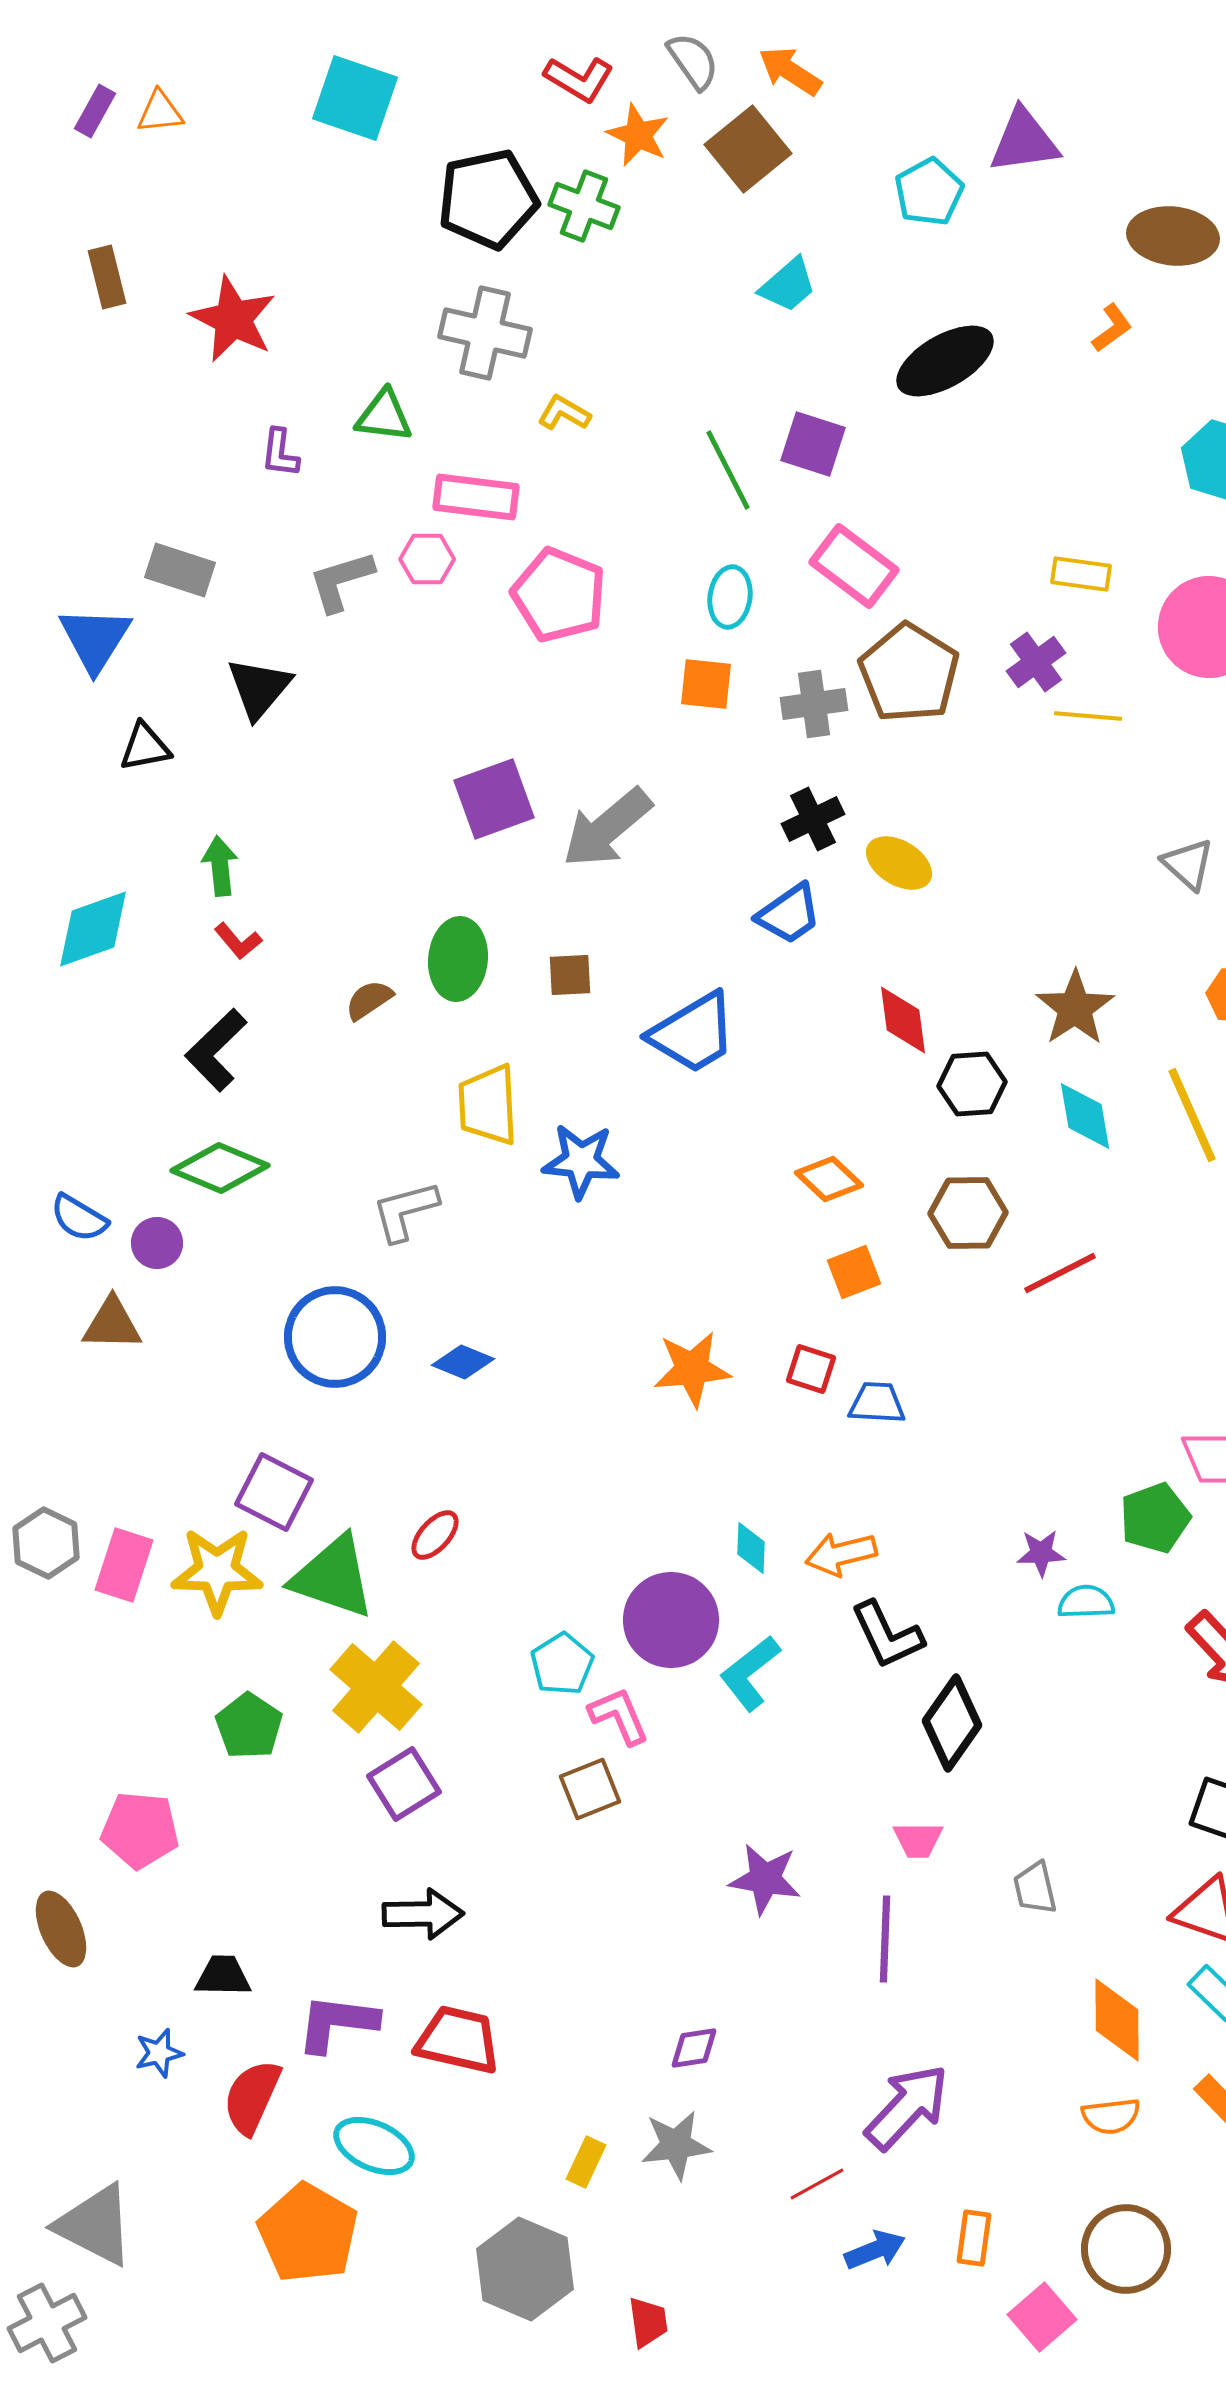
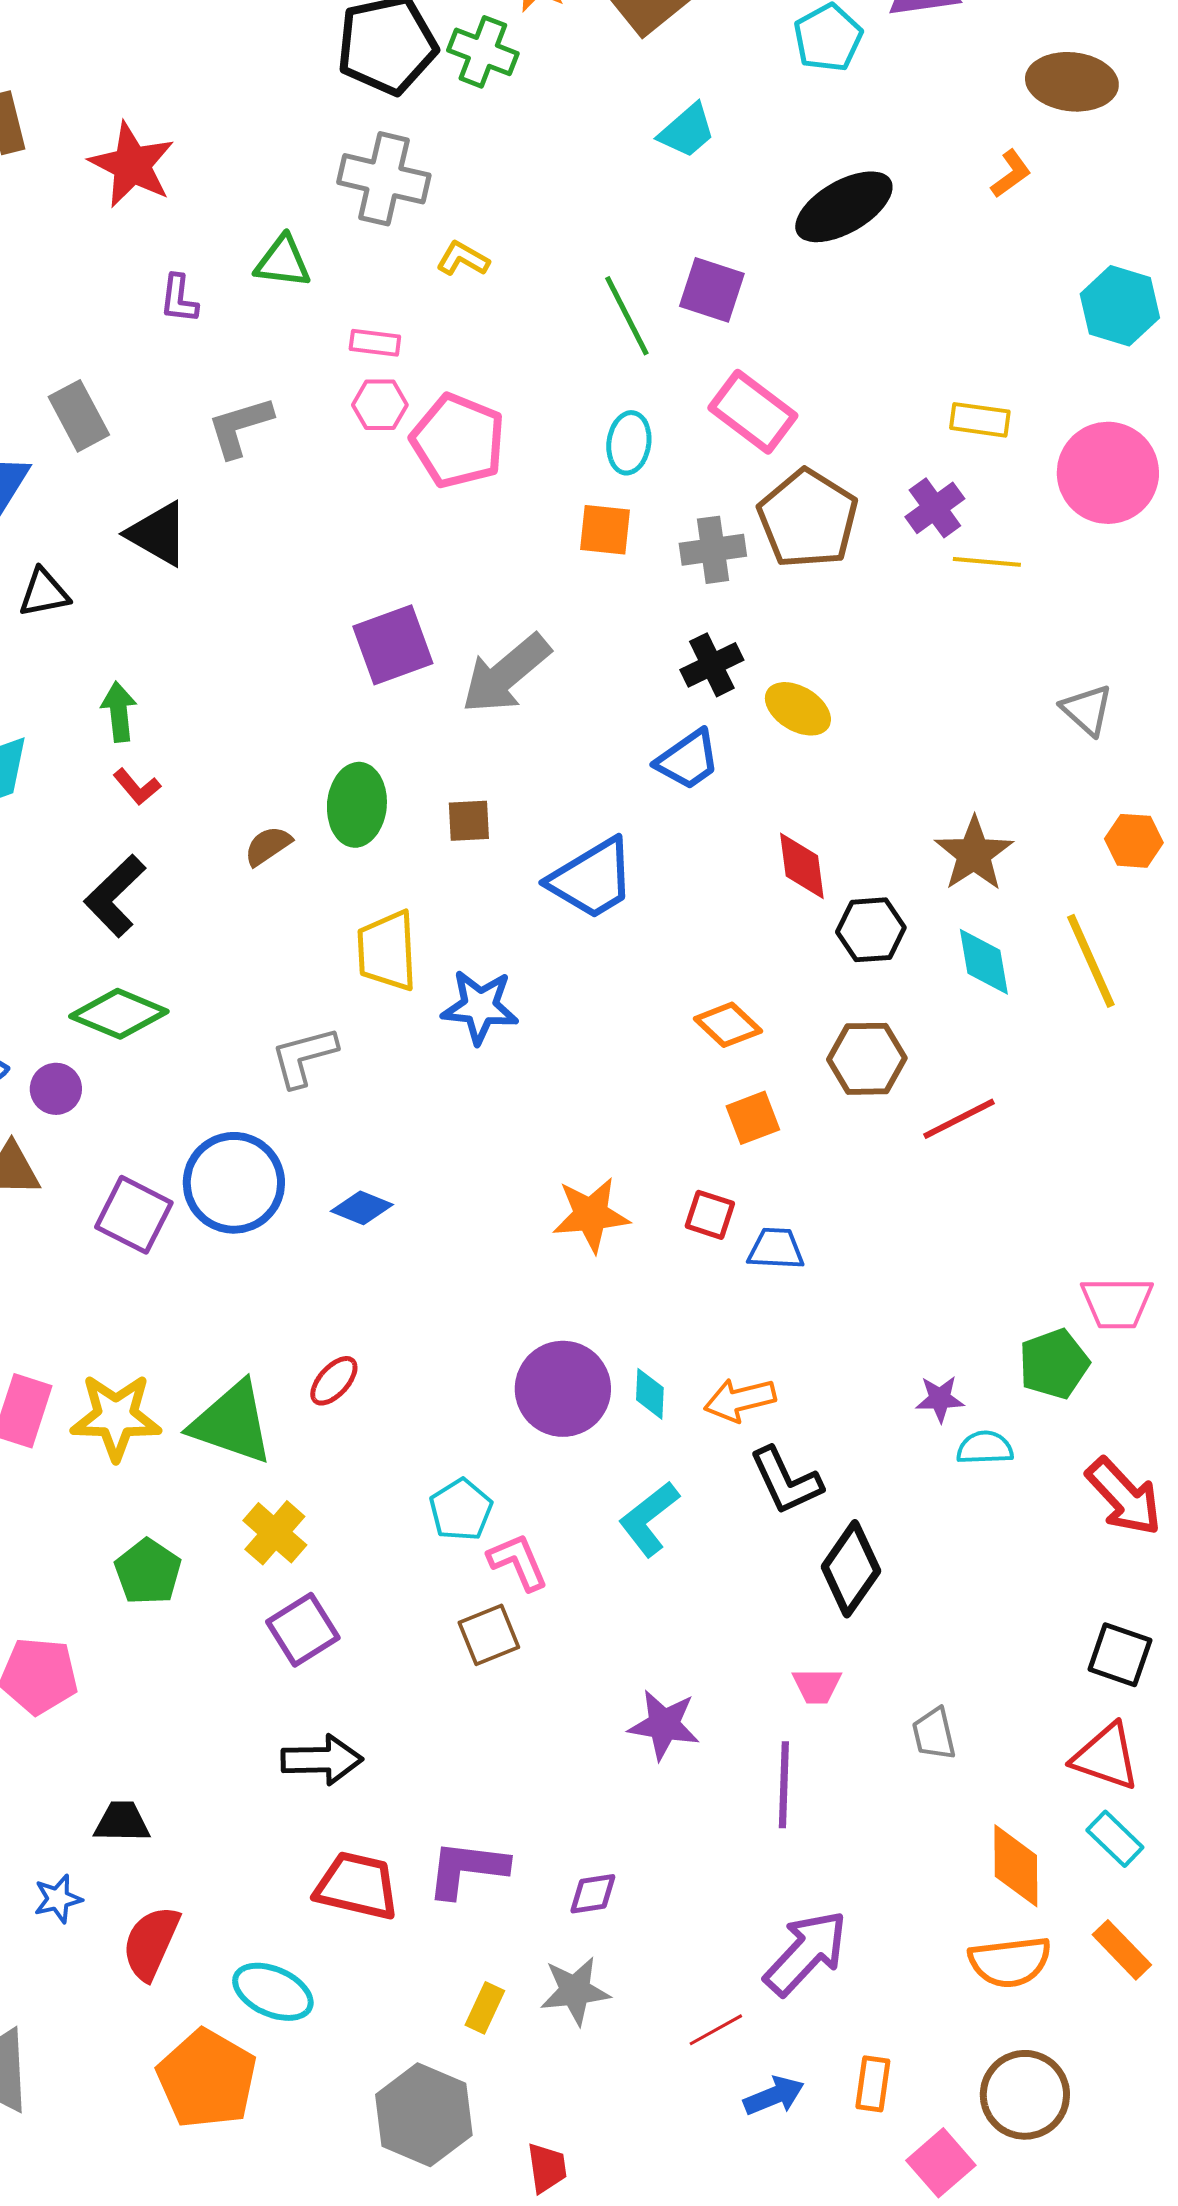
pink rectangle: (476, 497) -> (375, 343), size x0.6
pink hexagon: (427, 559) -> (380, 405), moved
gray rectangle: (180, 570) -> (79, 416), turned 44
black triangle: (259, 688) -> (158, 534), turned -40
purple square: (274, 1492) -> (134, 1215), moved
purple circle: (671, 1620) -> (563, 1389), moved
yellow cross: (376, 1687) -> (275, 1533), size x0.7
purple L-shape: (337, 2023) -> (467, 1869), moved
orange semicircle: (1111, 2116) -> (1010, 1962), size x1.4

